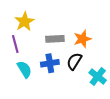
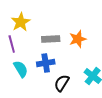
black semicircle: (74, 61) -> (62, 83), moved

